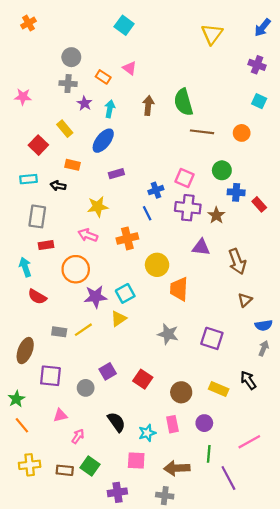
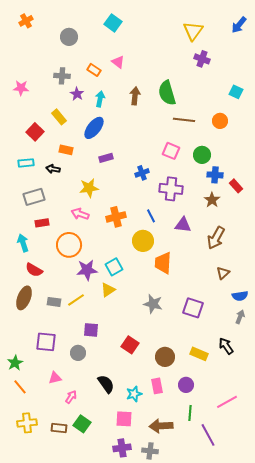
gray circle: (71, 57) -> (69, 37), moved
purple cross: (257, 65) -> (202, 59), moved
pink square: (185, 178) -> (171, 151), moved
blue line: (147, 213) -> (151, 216), moved
brown star: (216, 215) -> (212, 200), moved
gray rectangle: (37, 216) -> (34, 197), turned 65
brown arrow: (237, 262) -> (216, 238), turned 50
brown ellipse: (25, 351) -> (24, 298), moved
purple square: (108, 371) -> (91, 330), moved, turned 35
purple cross: (117, 492) -> (122, 448), moved

